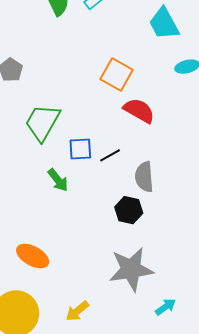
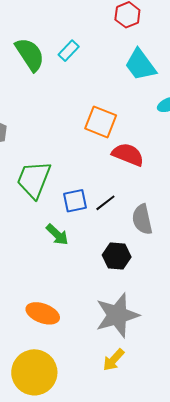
black hexagon: (129, 210) -> (117, 256), moved
gray star: (131, 269) -> (117, 315), moved
yellow arrow: (77, 311) -> (113, 360), moved

